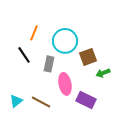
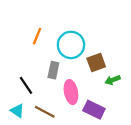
black line: (24, 55) -> (26, 85), moved
cyan triangle: (16, 101) -> (17, 111), turned -48

